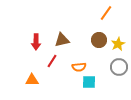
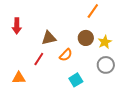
red arrow: (36, 42) -> (17, 26), moved
orange semicircle: (79, 67) -> (66, 55), moved, turned -40
cyan square: (89, 82) -> (76, 80), turned -32

